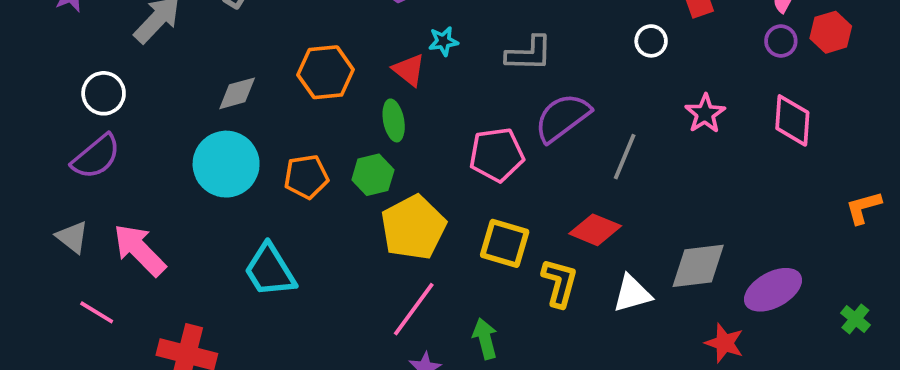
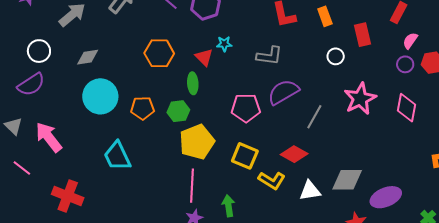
gray diamond: (237, 93) -> (88, 57), moved
pink star: (705, 114) -> (360, 99), size x1.5
yellow L-shape: (560, 283) -> (272, 180), turned 100
pink line: (414, 309) -> (192, 186), turned -40

